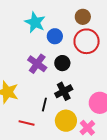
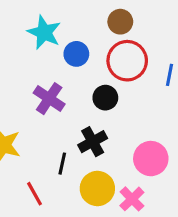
black circle: (62, 63) -> (105, 98), moved
red line: (27, 123) -> (34, 194), turned 49

